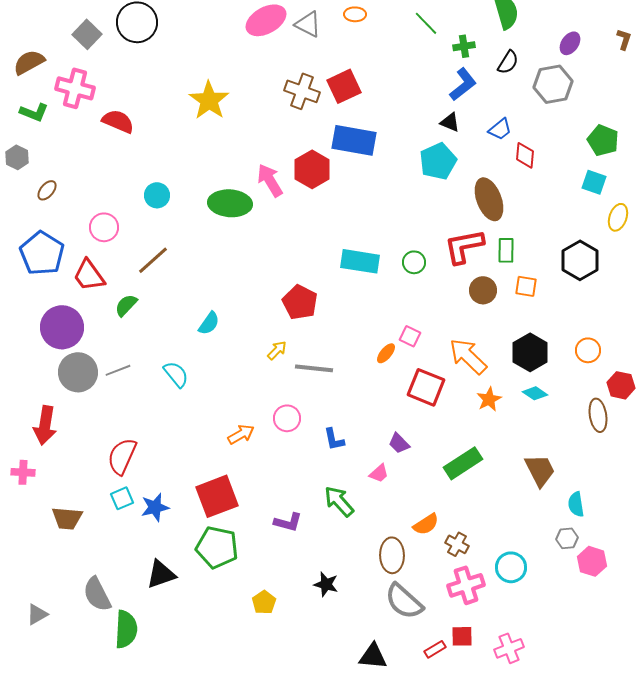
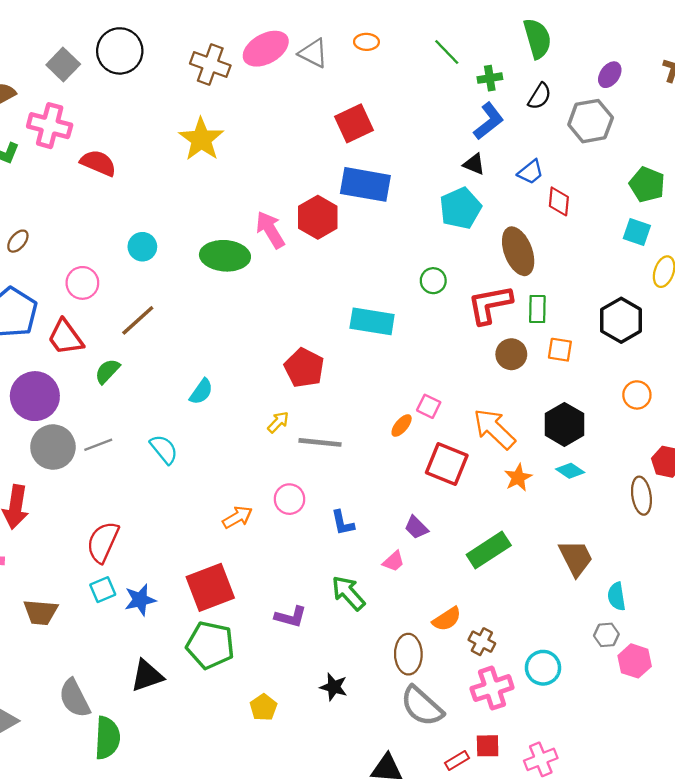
brown cross: (302, 91) -> (210, 65), moved
green circle: (414, 262) -> (433, 281), moved
orange circle: (588, 350) -> (637, 395), moved

